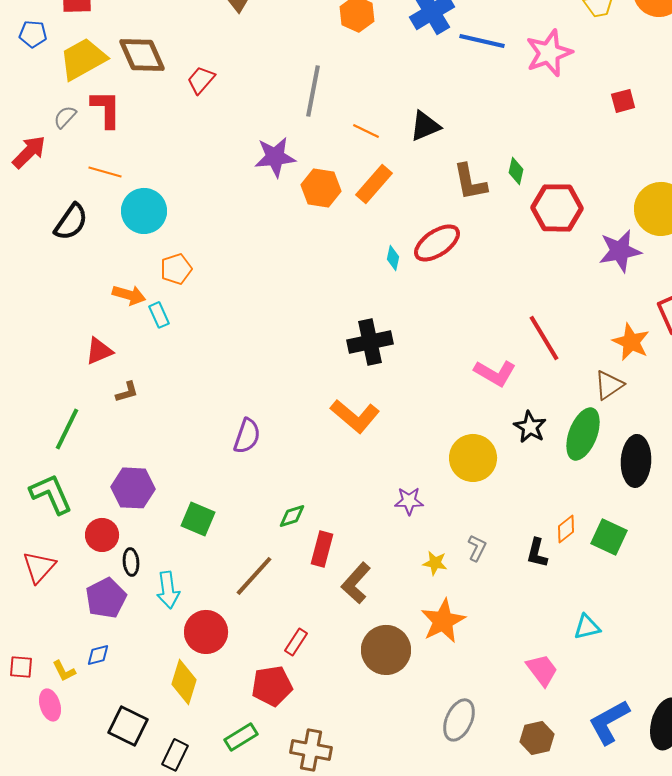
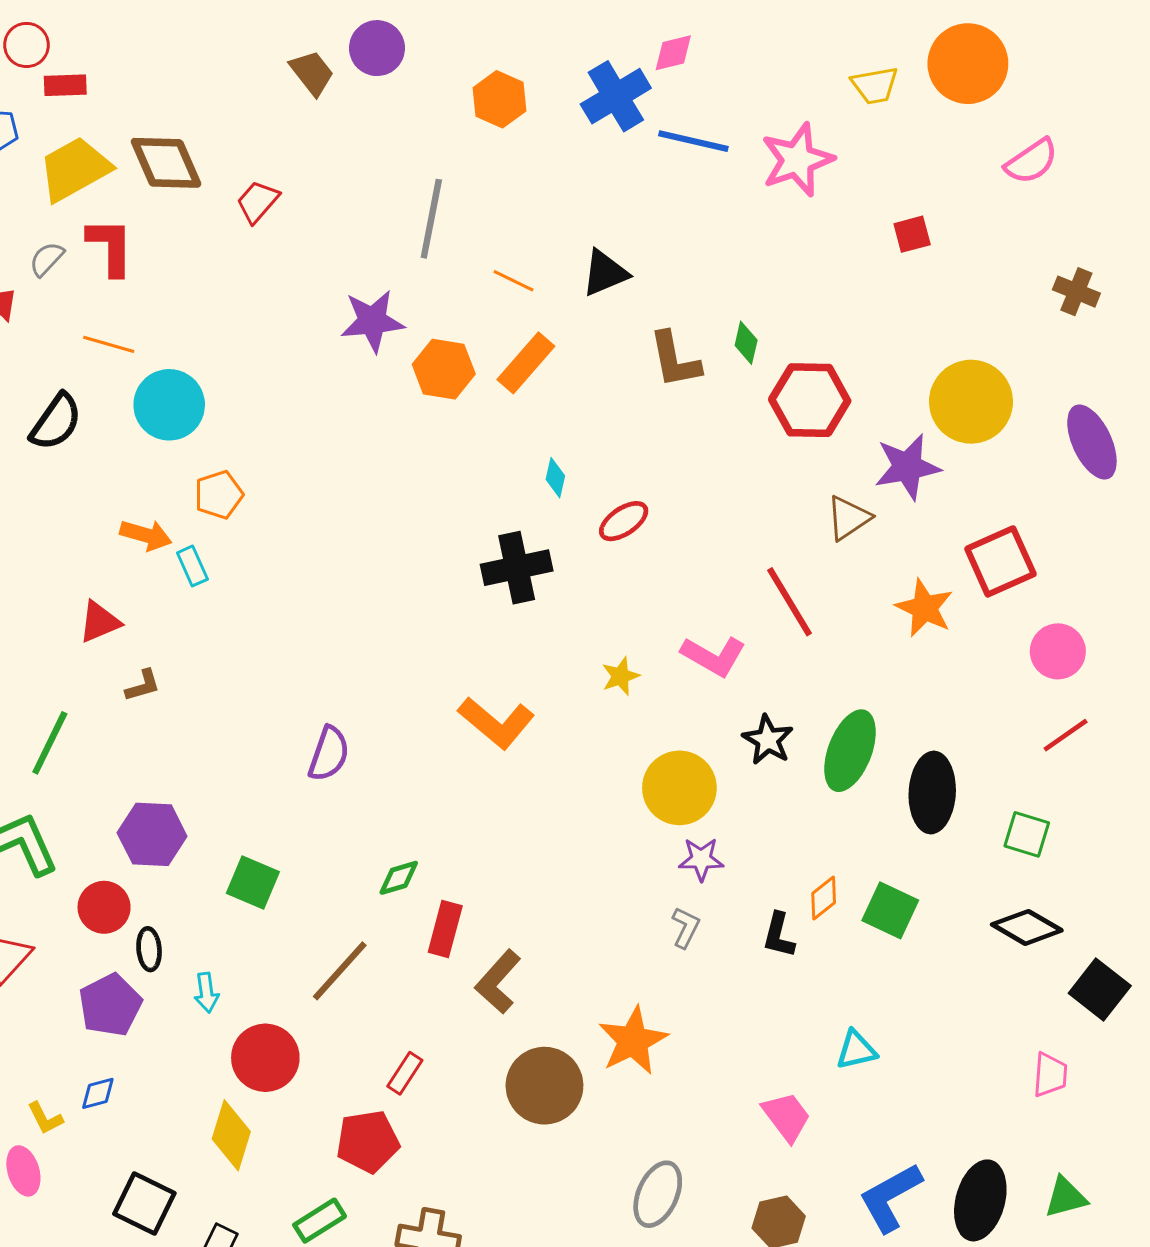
red ellipse: (437, 243) -> (624, 521), moved, size x0.7
black cross: (370, 342) -> (517, 568), moved
brown triangle: (609, 385) -> (848, 518), moved
purple star: (409, 501) -> (701, 859), moved
yellow star: (435, 563) -> (620, 676), moved, turned -30
cyan arrow: (168, 590) -> (206, 993), size x0.7

